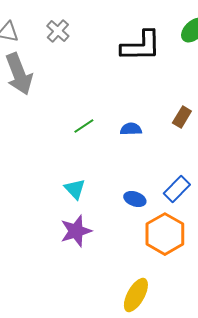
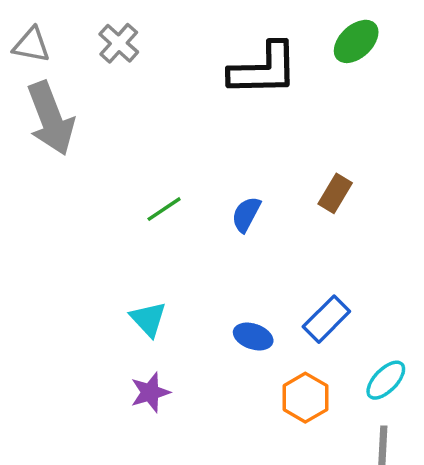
blue semicircle: (131, 129) -> (246, 214), turned -60
purple star: (76, 231) -> (150, 392), size x0.7
orange hexagon: (165, 234) -> (305, 398), size x0.7

